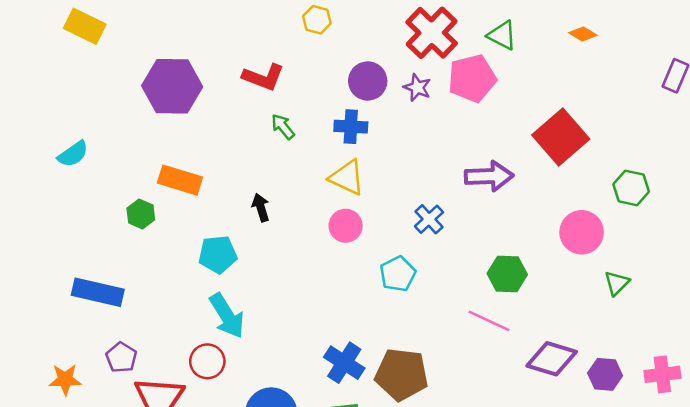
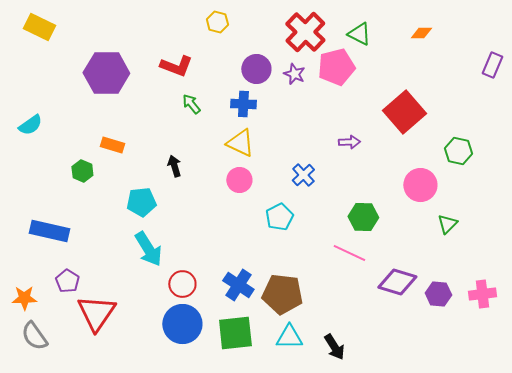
orange diamond: (583, 34) -> (421, 33), turned -30
purple arrow: (489, 176) -> (349, 142), size x0.6
orange rectangle: (180, 180) -> (112, 145), size x0.7
red circle: (207, 361) -> (182, 284), moved

